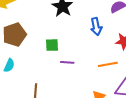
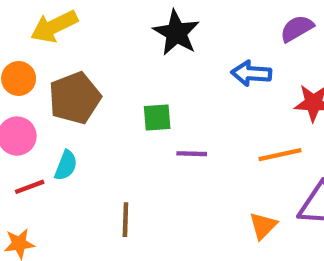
blue arrow: (96, 27) -> (251, 73), turned 108

